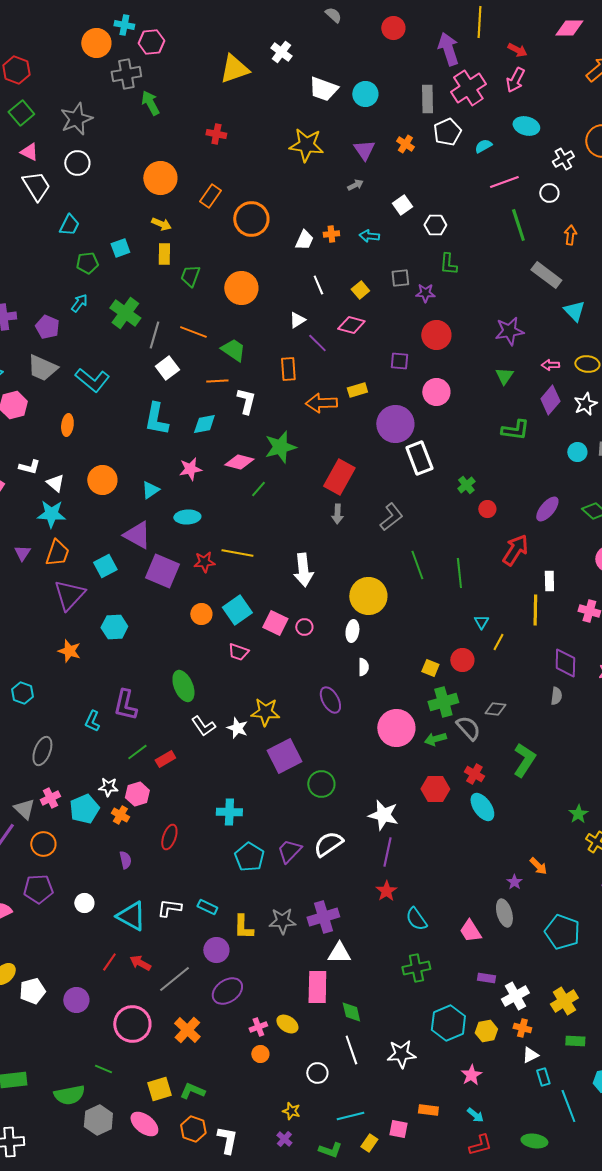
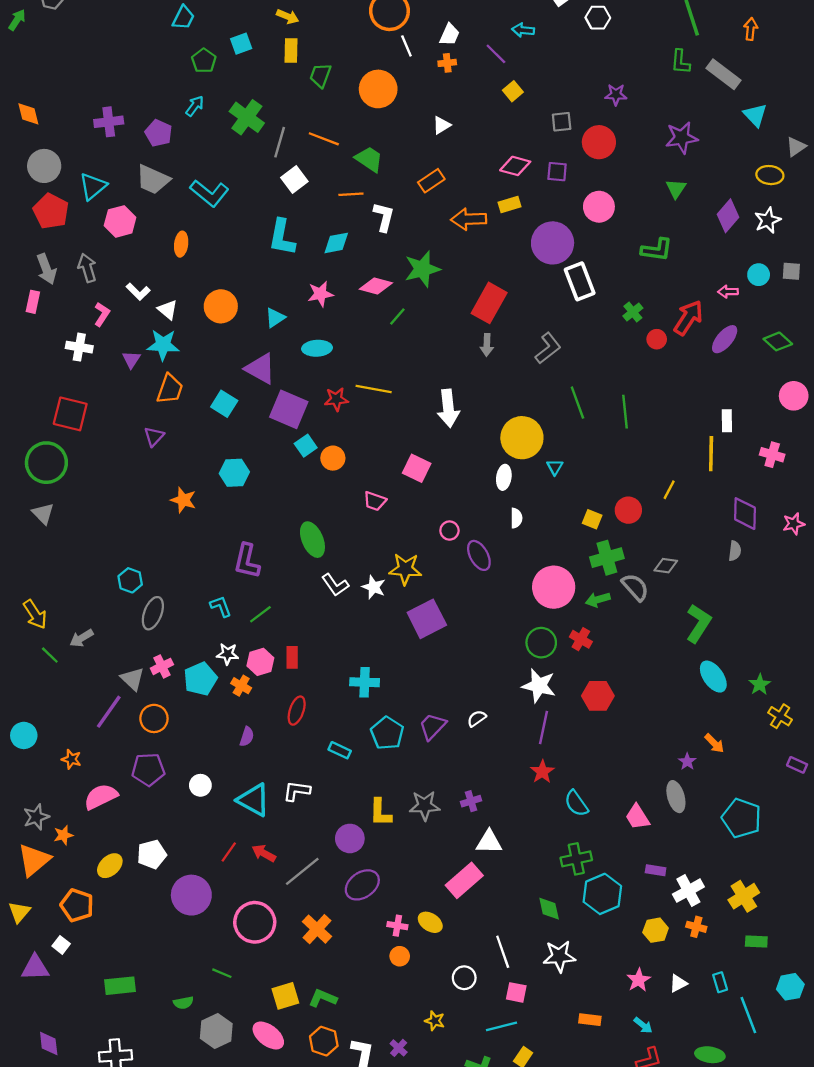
orange cross: (331, 234) -> (447, 63), moved
green pentagon: (87, 263) -> (204, 61), turned -30
green L-shape: (448, 264) -> (680, 62), moved
gray square: (400, 278) -> (562, 122), moved
white line: (318, 285) -> (406, 46), moved
purple star: (425, 293) -> (616, 95), moved
pink diamond: (351, 325) -> (515, 166), moved
purple line: (317, 343) -> (496, 54), moved
pink arrow: (550, 365) -> (728, 292), moved
orange rectangle: (288, 369) -> (431, 181), turned 60
green L-shape: (515, 430) -> (657, 250), moved
white L-shape: (29, 467) -> (138, 292), turned 30
red arrow: (515, 550) -> (688, 318), moved
purple triangle: (22, 553) -> (131, 360), moved
cyan square: (105, 566) -> (224, 404), turned -30
purple triangle: (69, 595) -> (154, 437), moved, size x0.6
cyan square: (237, 610) -> (306, 446), moved, size x0.7
cyan triangle: (481, 622) -> (555, 467), moved
pink circle: (304, 627) -> (449, 531), moved
cyan hexagon: (22, 693) -> (130, 580), moved
cyan L-shape: (92, 721) -> (221, 606), moved, turned 135
red rectangle: (165, 759) -> (292, 657), moved, turned -60
red cross: (474, 774) -> (581, 639), moved
green circle: (321, 784) -> (541, 643), moved
red hexagon: (435, 789) -> (598, 696), moved
cyan ellipse: (482, 807) -> (713, 677), moved
white semicircle: (328, 844) -> (477, 718), size x0.6
purple semicircle: (125, 860) -> (247, 737), turned 30
cyan rectangle: (207, 907) -> (340, 750), moved
purple cross: (323, 917) -> (471, 801), size x0.6
pink rectangle: (317, 987) -> (464, 880), turned 48
white pentagon: (32, 991) -> (152, 854), moved
purple circle: (76, 1000) -> (191, 895), size x1.4
green diamond: (351, 1012) -> (549, 909), moved
cyan hexagon: (448, 1023) -> (602, 894), moved
pink cross: (258, 1027) -> (397, 926), turned 30
white triangle: (530, 1055) -> (678, 983), moved
green semicircle: (69, 1095) -> (183, 1003), size x0.6
pink square: (398, 1129) -> (516, 992), moved
purple cross: (284, 1139) -> (399, 1048), moved

